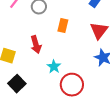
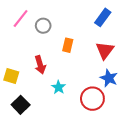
red circle: (72, 85) -> (92, 99), moved

